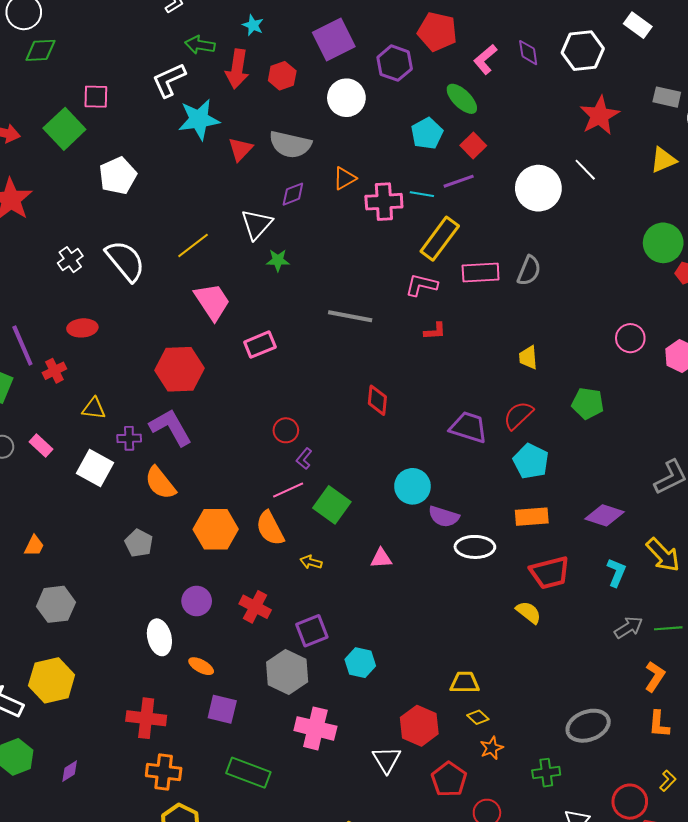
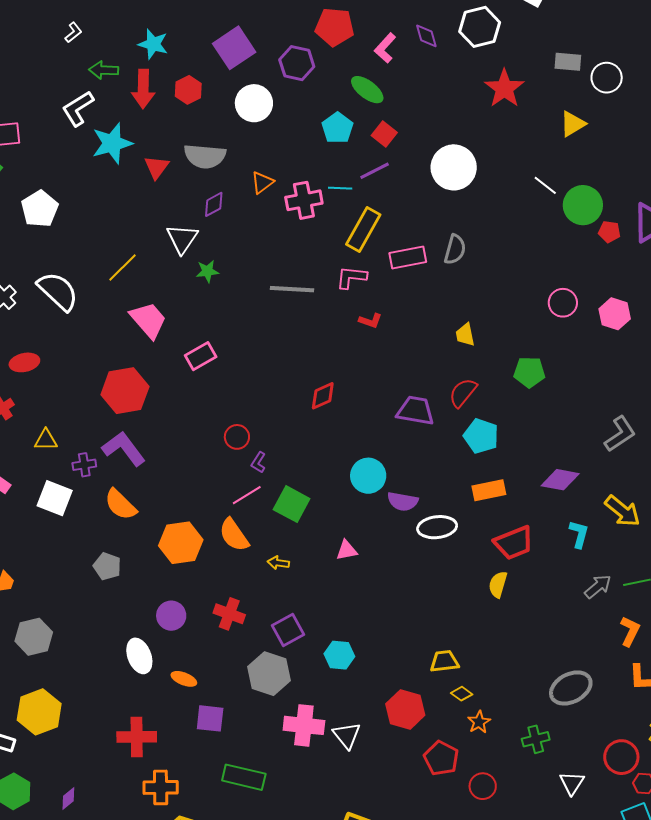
cyan star: (253, 25) -> (153, 44), size x1.4
white line: (585, 170) -> (545, 185), moved
gray line: (350, 316) -> (292, 289), moved
red L-shape: (435, 331) -> (370, 321), turned 30
red diamond: (377, 400) -> (323, 396), turned 68
yellow semicircle: (528, 612) -> (498, 584), turned -104
white triangle: (386, 760) -> (347, 735), moved

